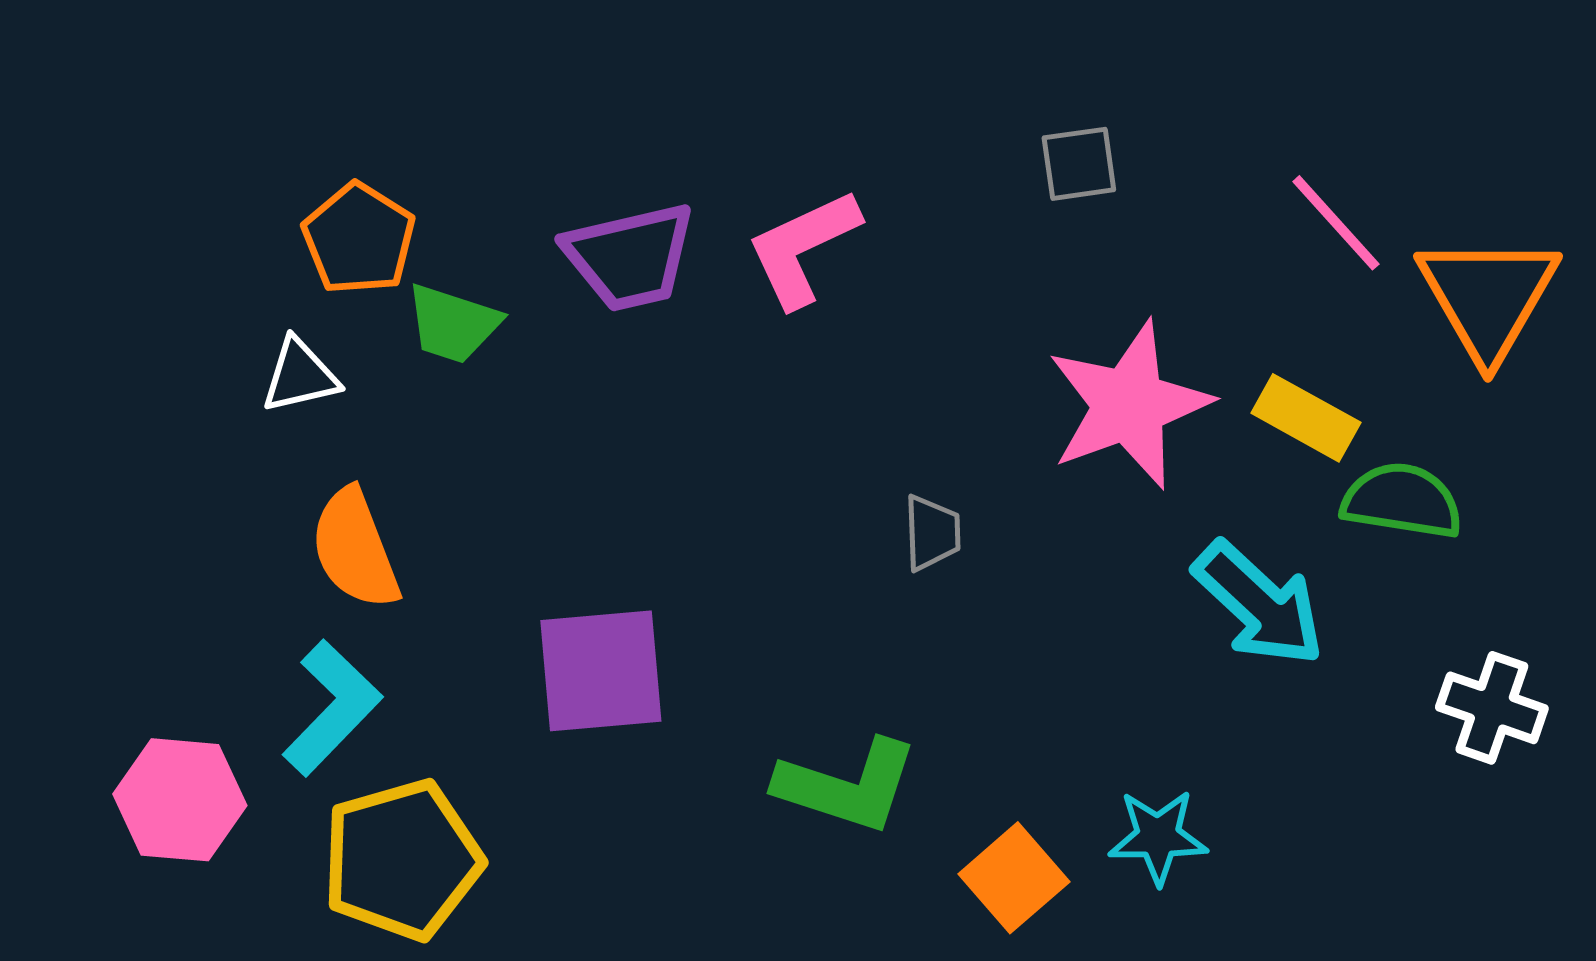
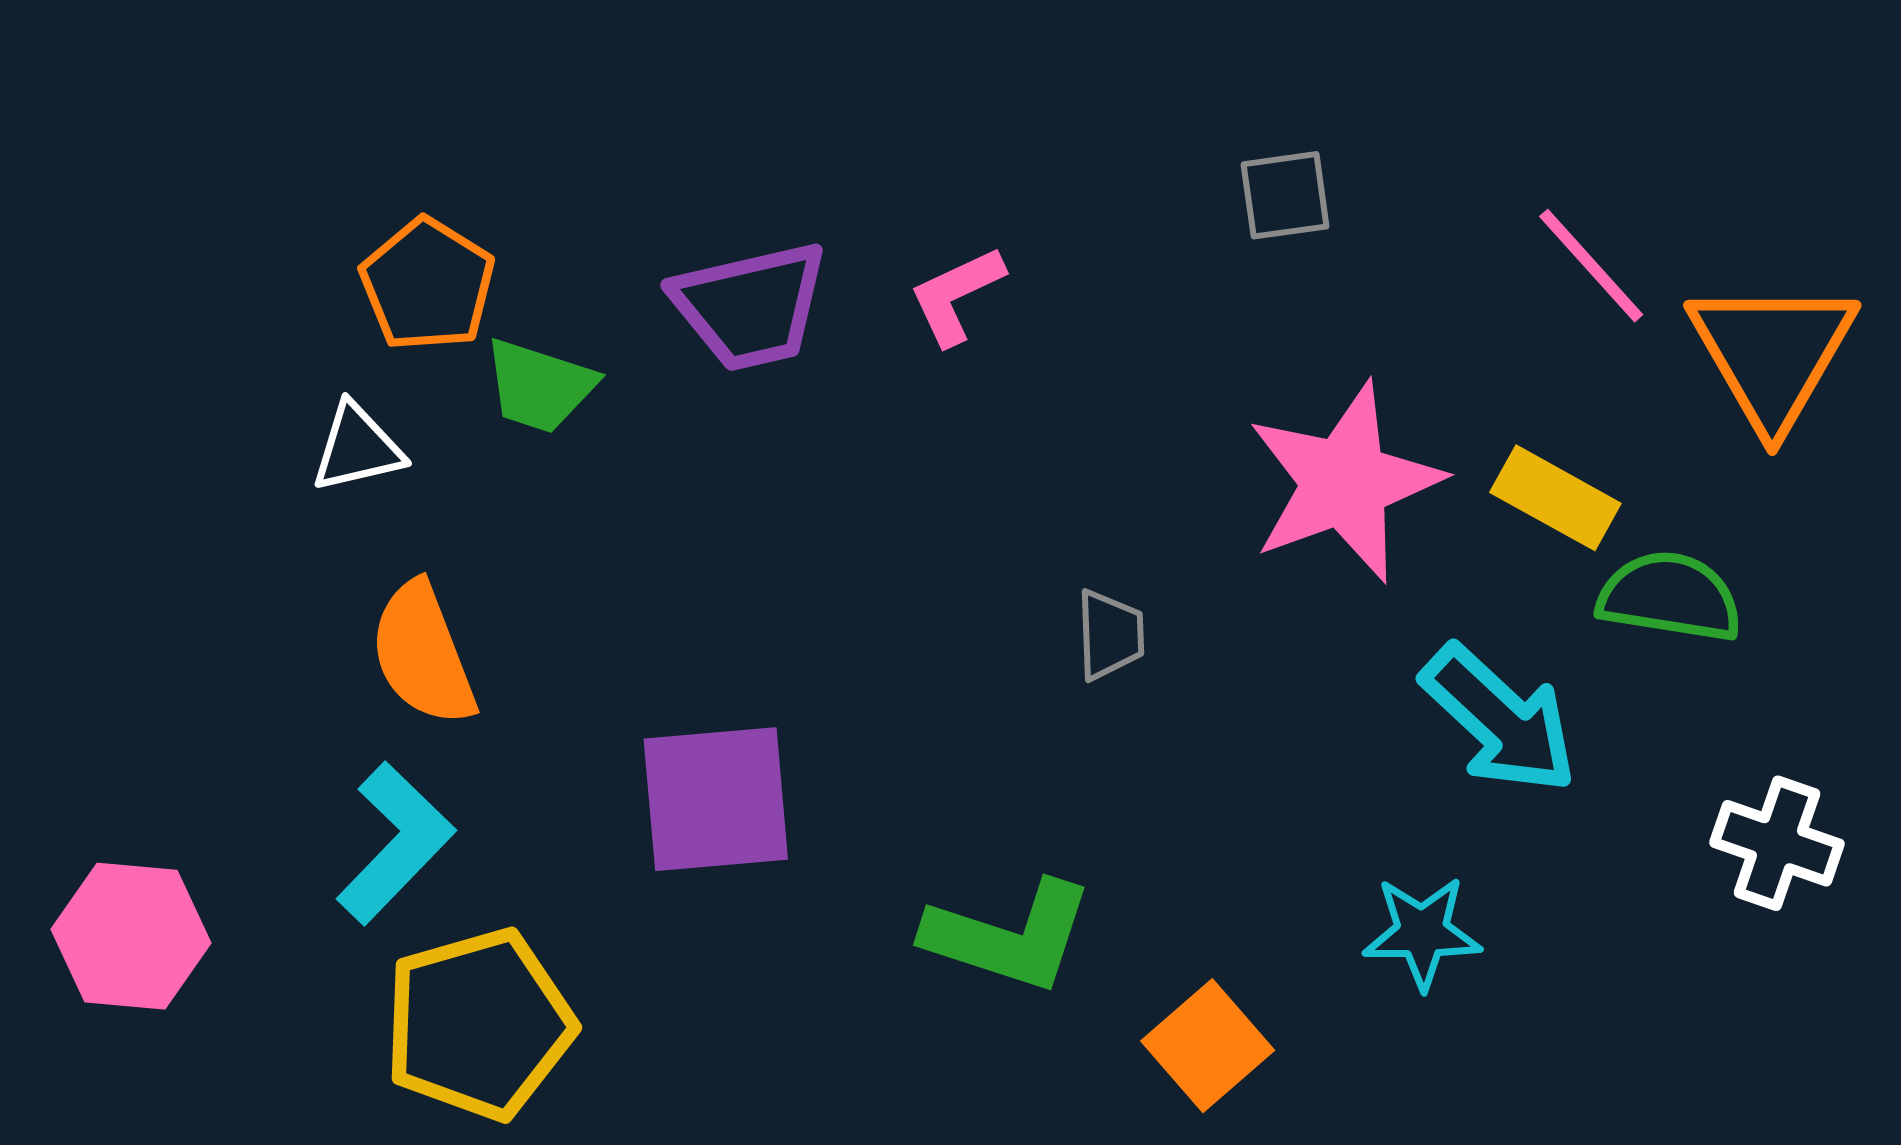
pink L-shape: (803, 248) -> (956, 295), size x0.7
pink hexagon: (180, 800) -> (131, 936), moved
cyan star: (1158, 837) -> (1422, 933), moved

